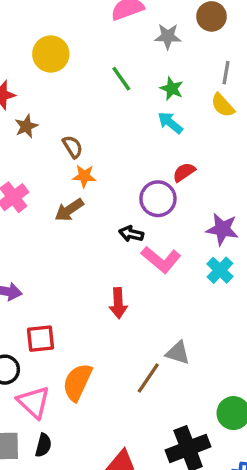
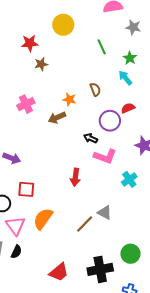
brown semicircle: (73, 147) -> (95, 89), moved
pink L-shape: (161, 260) -> (105, 156), turned -30
cyan cross: (220, 270) -> (129, 179), moved

